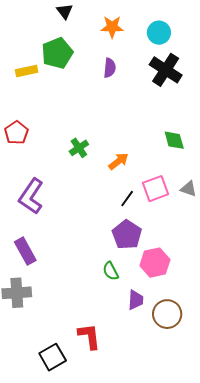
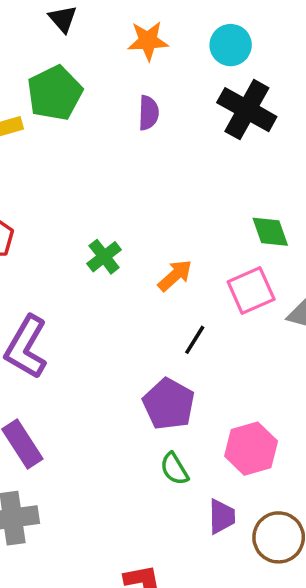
pink square: (156, 189) -> (251, 290), moved
purple pentagon: (127, 235) -> (169, 404), moved

